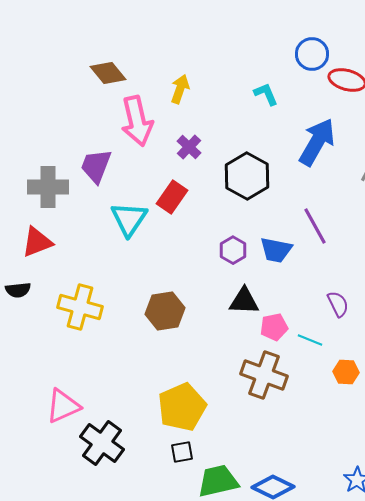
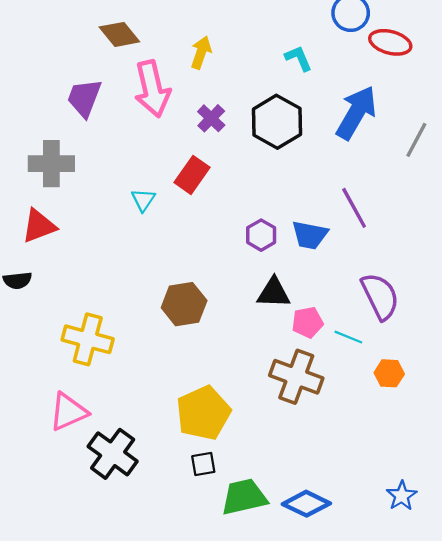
purple trapezoid: (96, 166) -> (84, 98), moved
black hexagon: (247, 176) -> (277, 122), moved
cyan triangle: (129, 219) -> (143, 200), size x0.6
purple semicircle: (338, 304) -> (380, 296), size x1.6
yellow cross: (80, 307) -> (88, 339), moved

